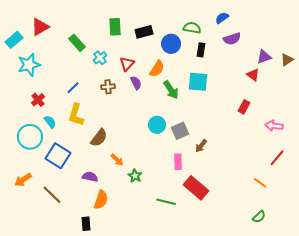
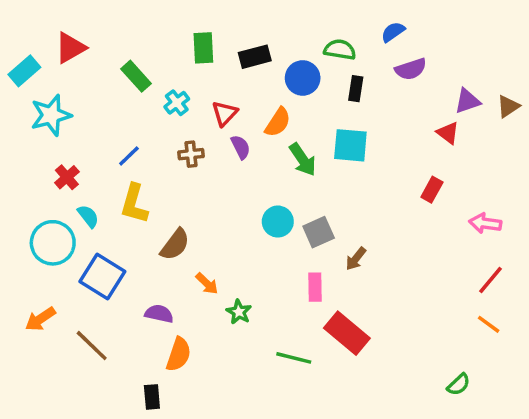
orange line: (260, 183) -> (489, 324), moved

